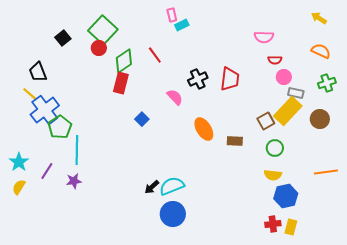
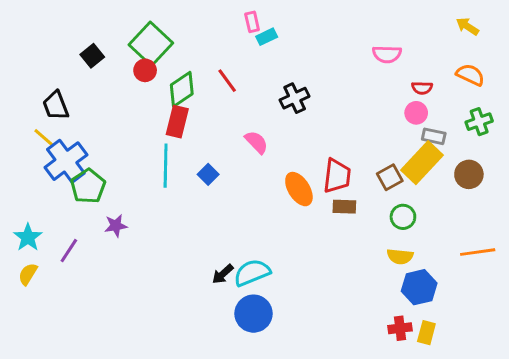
red semicircle: (275, 60) -> (422, 88), moved
black cross: (198, 79) -> (295, 98), moved
red trapezoid: (230, 79) -> (337, 176), moved
cyan line: (77, 150) -> (166, 166), moved
purple star: (74, 181) -> (116, 226), moved

